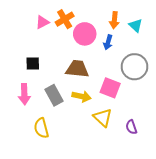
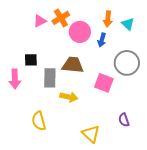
pink arrow: (24, 94) -> (15, 79), moved
gray rectangle: (54, 95) -> (50, 78), moved, turned 30
yellow arrow: (82, 96) -> (69, 97), moved
yellow triangle: (103, 118) -> (91, 134), moved

